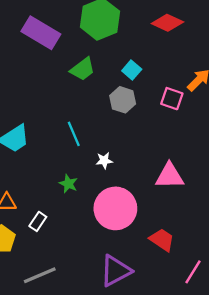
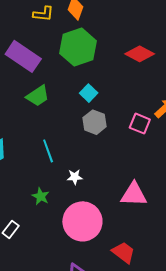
green trapezoid: (83, 69) -> (38, 96), moved
cyan square: (132, 70) -> (89, 93), moved

